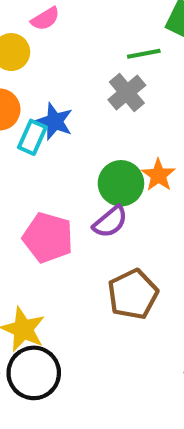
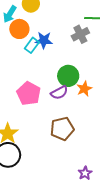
blue star: (55, 121) -> (44, 40), turned -30
orange star: (158, 175) -> (84, 89), moved

